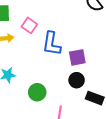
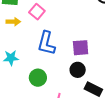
blue L-shape: (52, 44) -> (46, 43), moved

